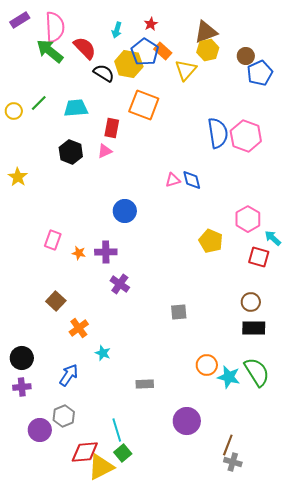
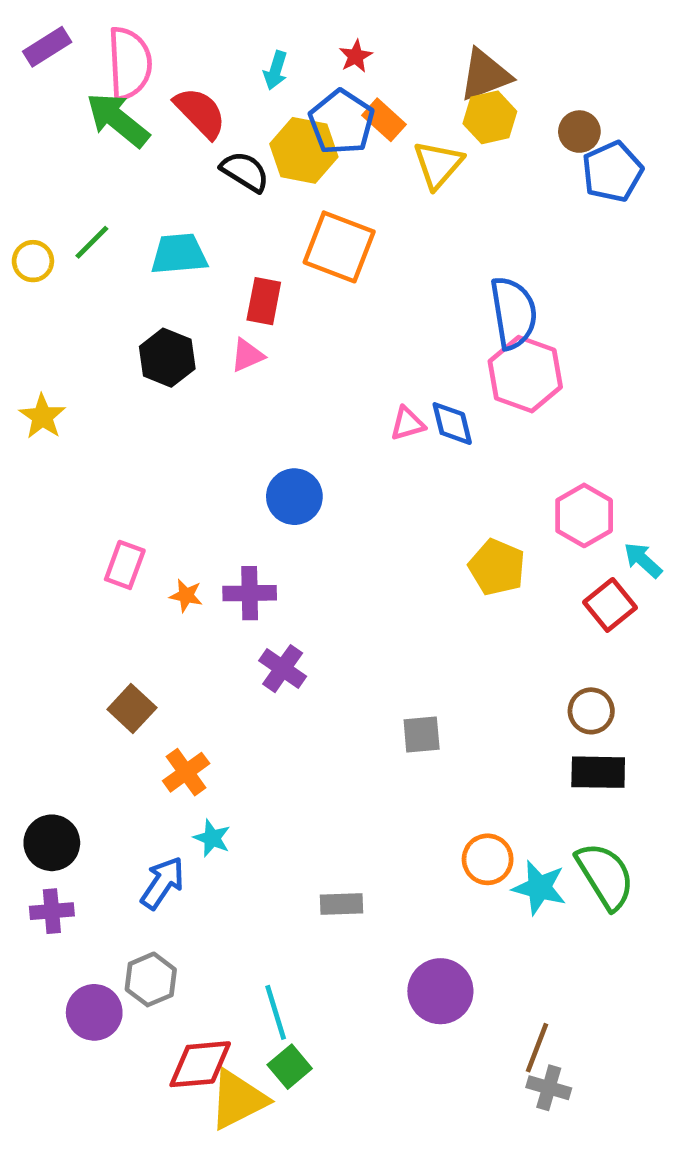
pink hexagon: (246, 136) -> (525, 374), moved
red square: (259, 257) -> (610, 605), turned 35
cyan star: (103, 353) -> (212, 838), moved

